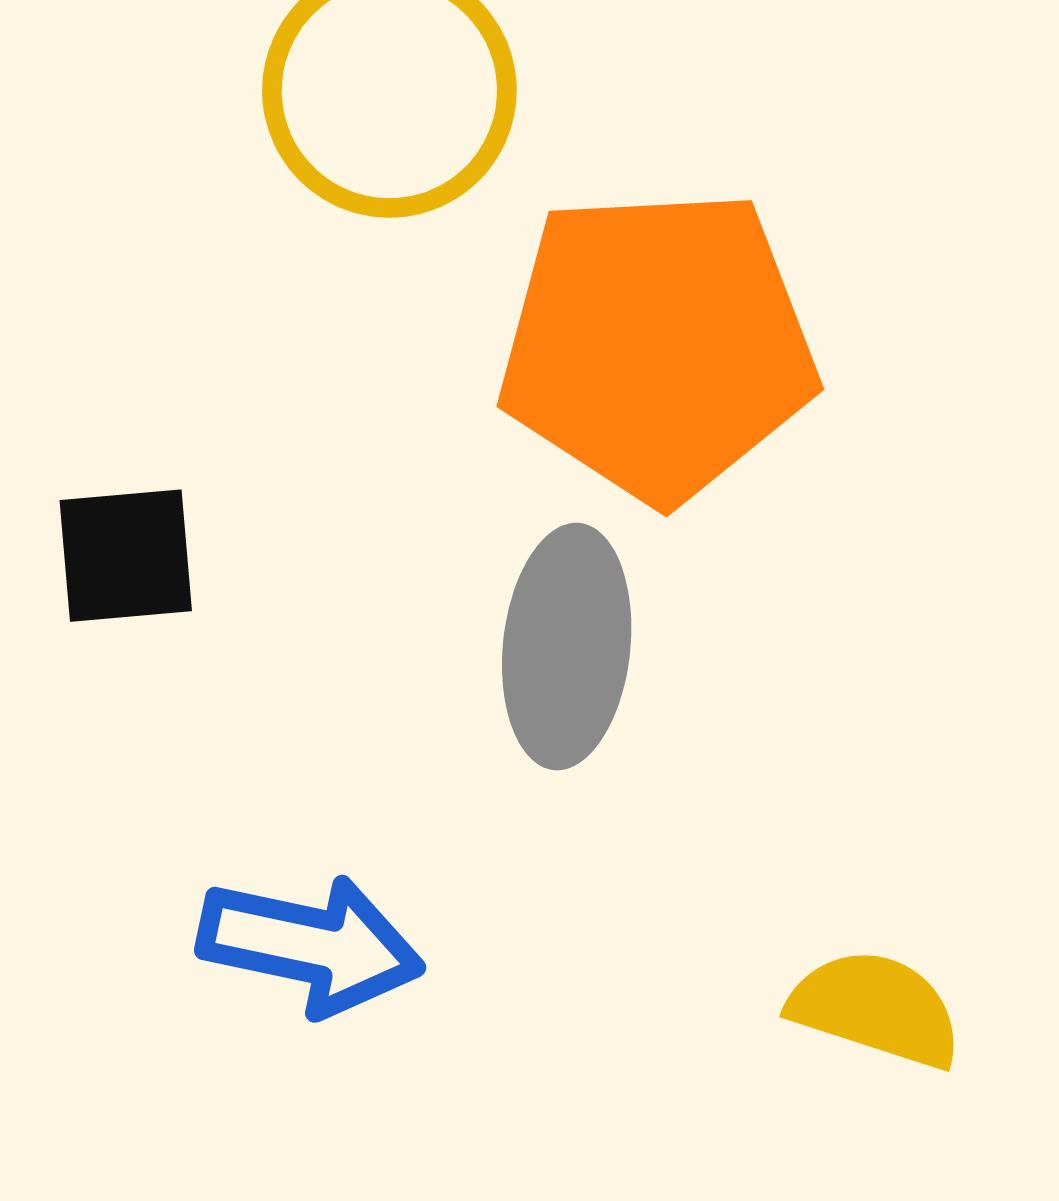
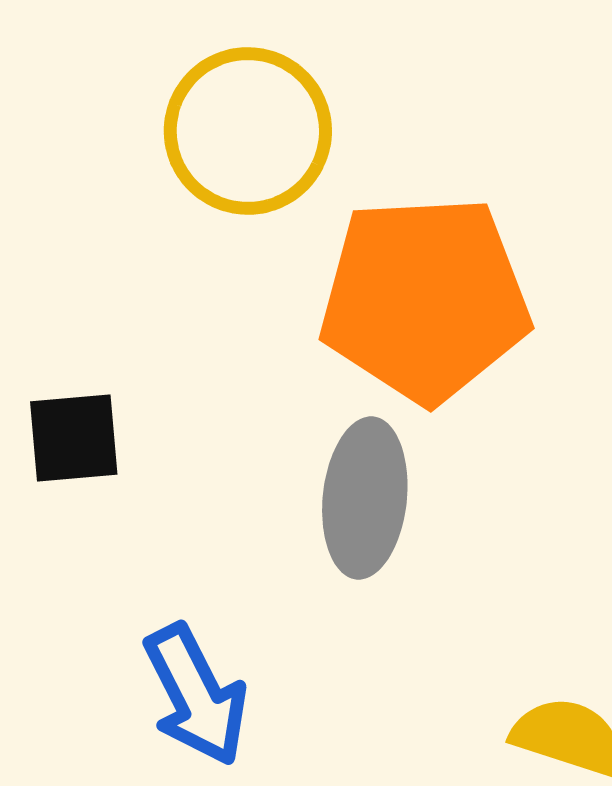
blue arrow: (311, 945) -> (196, 695), turned 51

